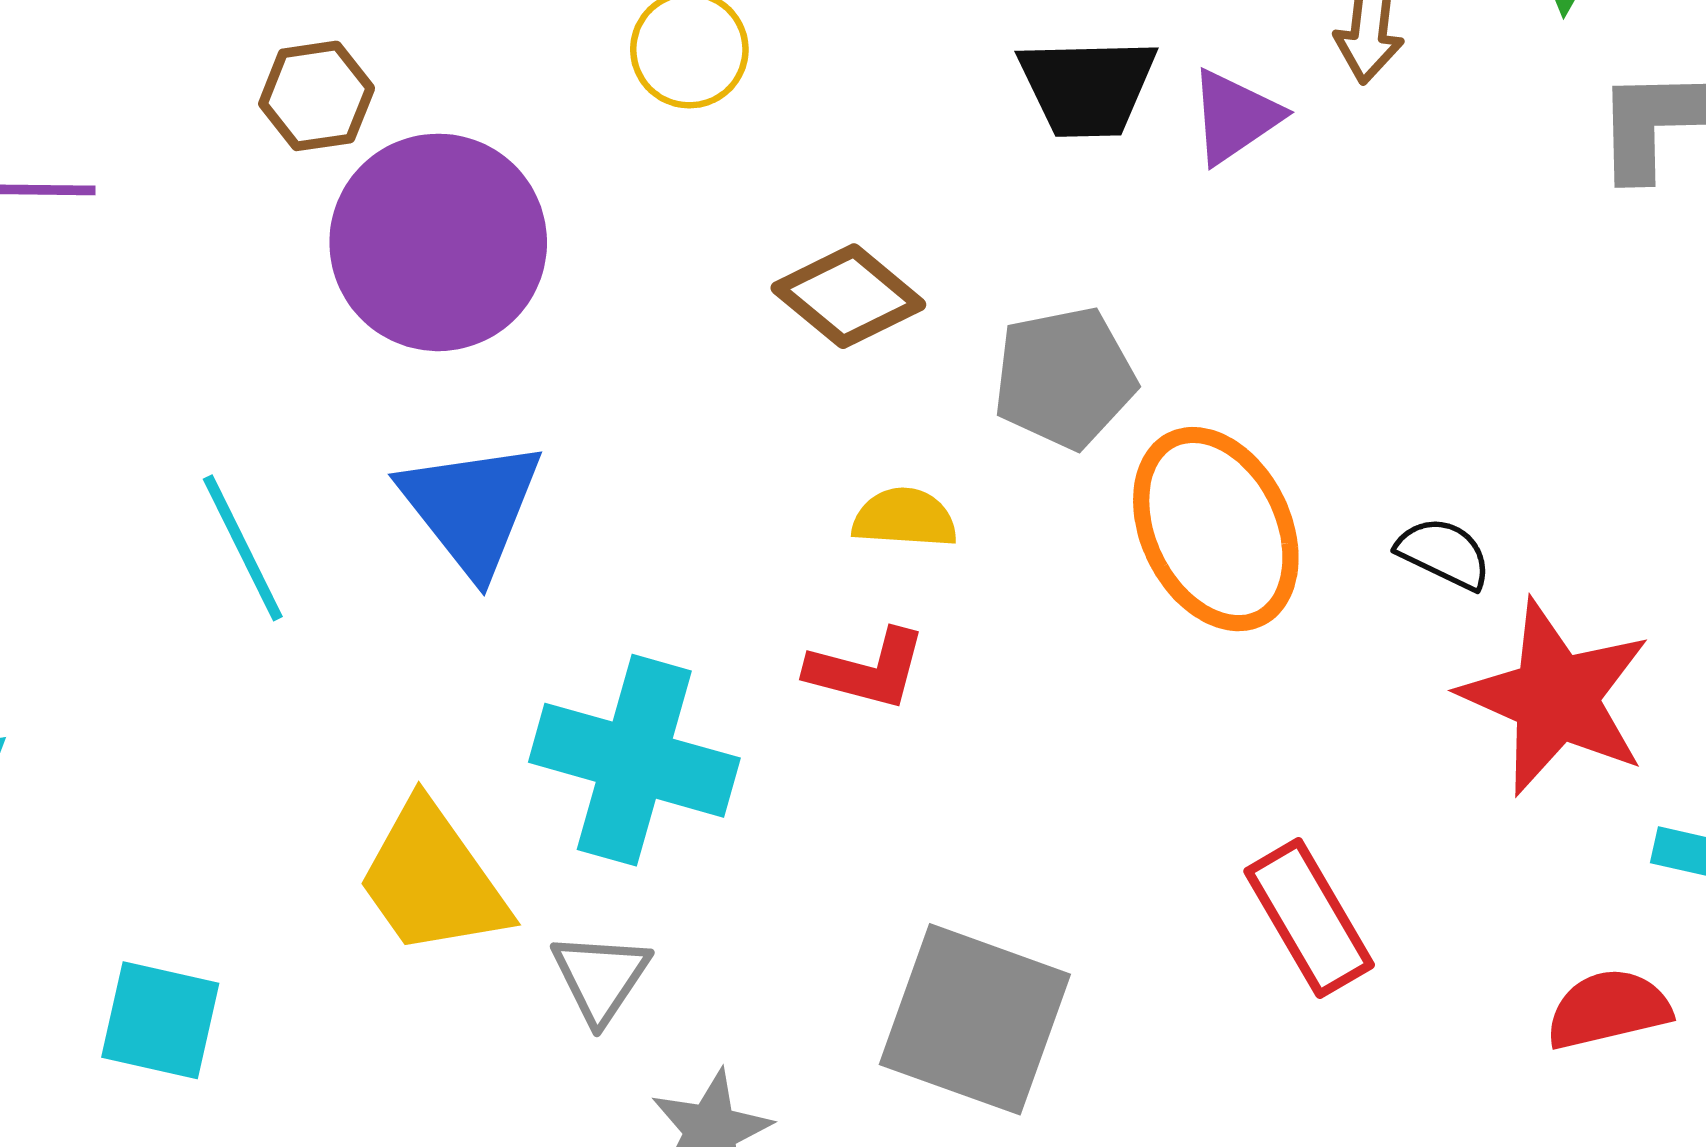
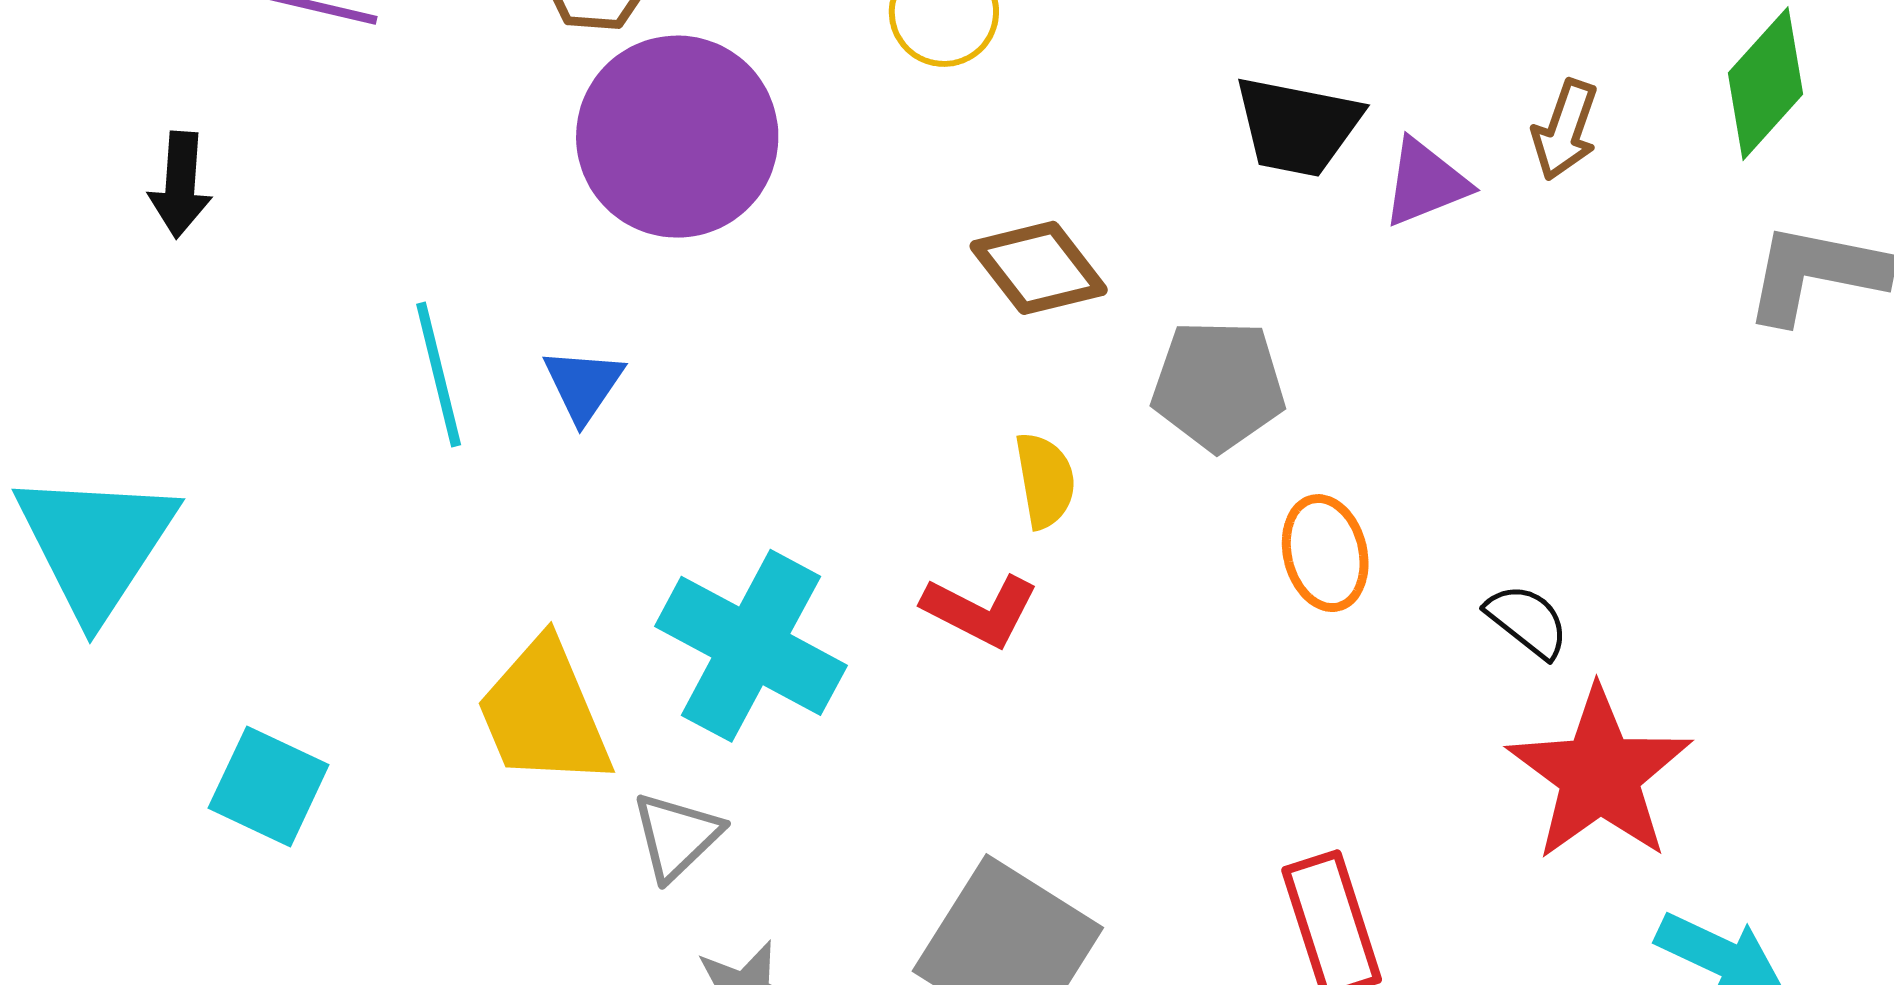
blue triangle: (471, 507) -> (583, 385), moved, size x0.6
yellow semicircle: (905, 518) -> (1045, 480), turned 64
orange ellipse: (1216, 529) -> (1325, 553), size x0.6

